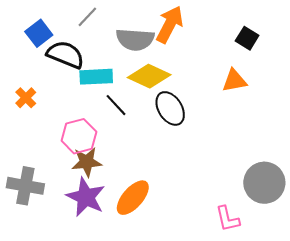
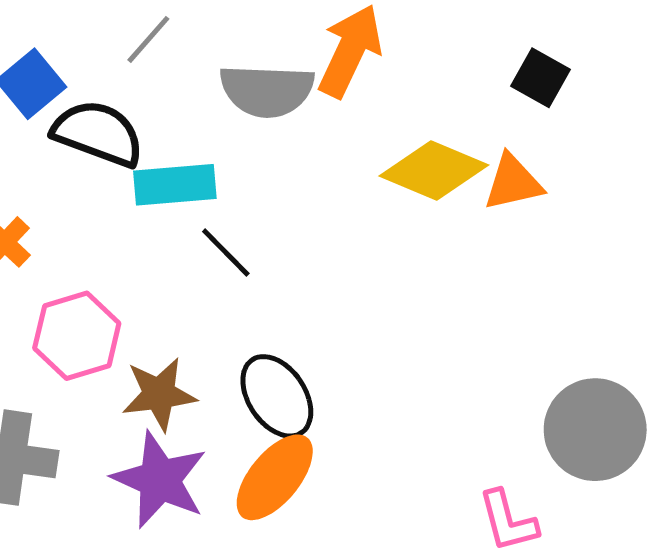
yellow diamond: (149, 76) -> (434, 170), moved
black ellipse: (170, 108) -> (277, 396), moved
pink hexagon: (79, 136) -> (77, 336), moved

